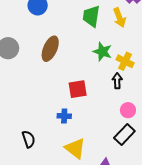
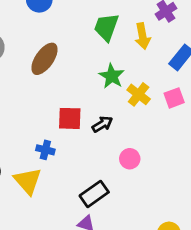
black arrow: (117, 81) -> (102, 124), moved, turned 49
black rectangle: (124, 134) -> (94, 194), moved
yellow triangle: (75, 148) -> (28, 181), moved

